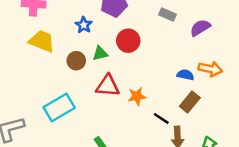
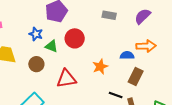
gray rectangle: (168, 14) -> (109, 15), moved
purple semicircle: (200, 28) -> (143, 16), moved
green triangle: (100, 53) -> (51, 46), moved, turned 48
orange star: (137, 96) -> (100, 67), moved

